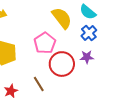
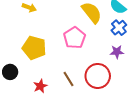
red circle: (62, 64) -> (98, 76), moved

